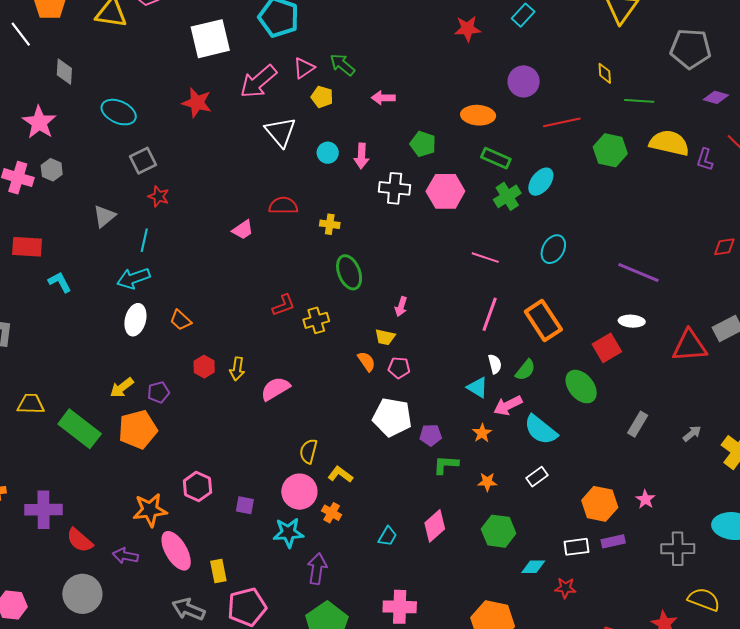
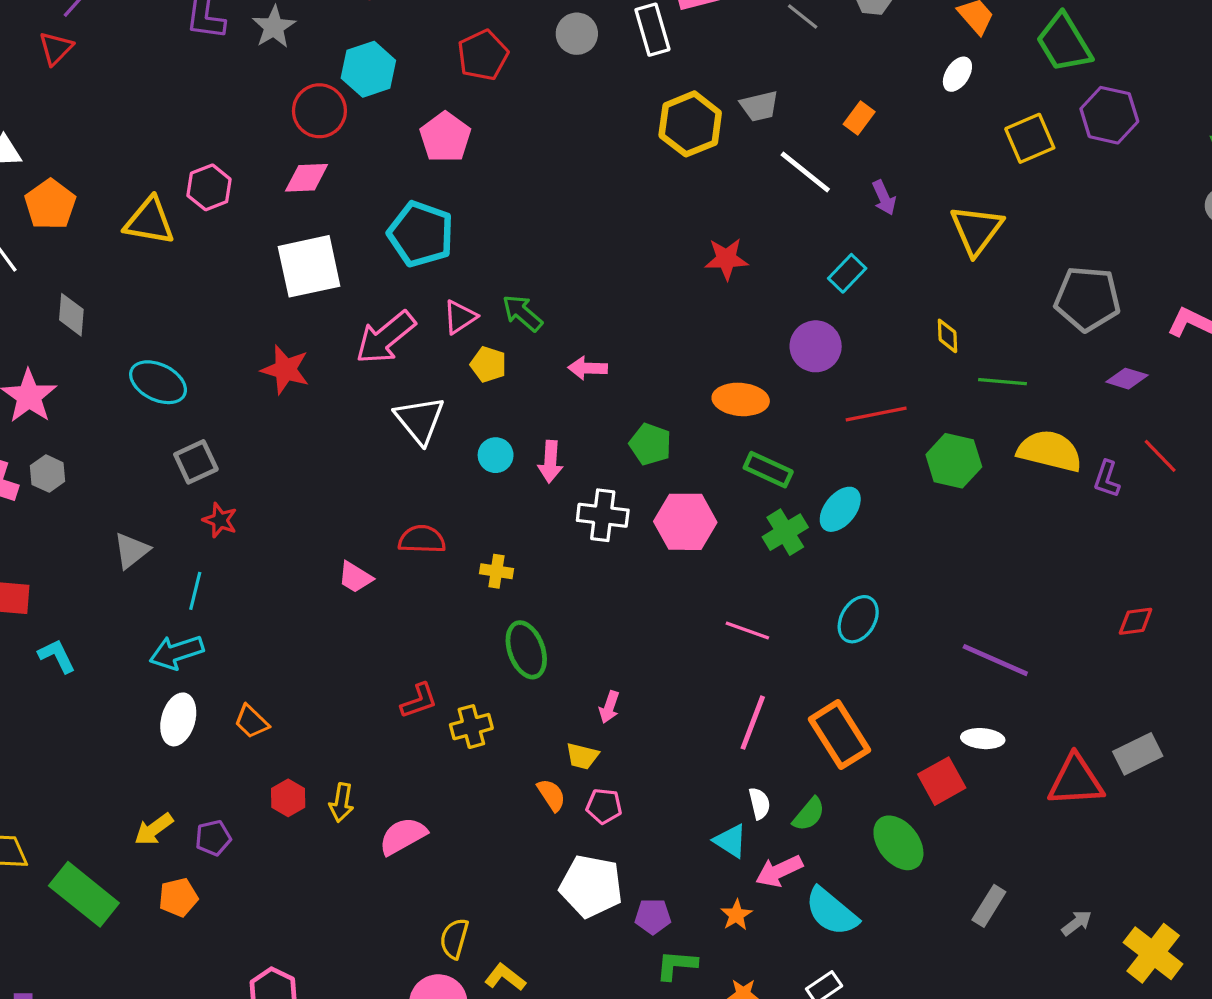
cyan rectangle: (523, 15) -> (847, 273), moved
pink trapezoid: (243, 230) -> (355, 577), turned 65
orange pentagon: (138, 429) -> (178, 897), size x0.6

